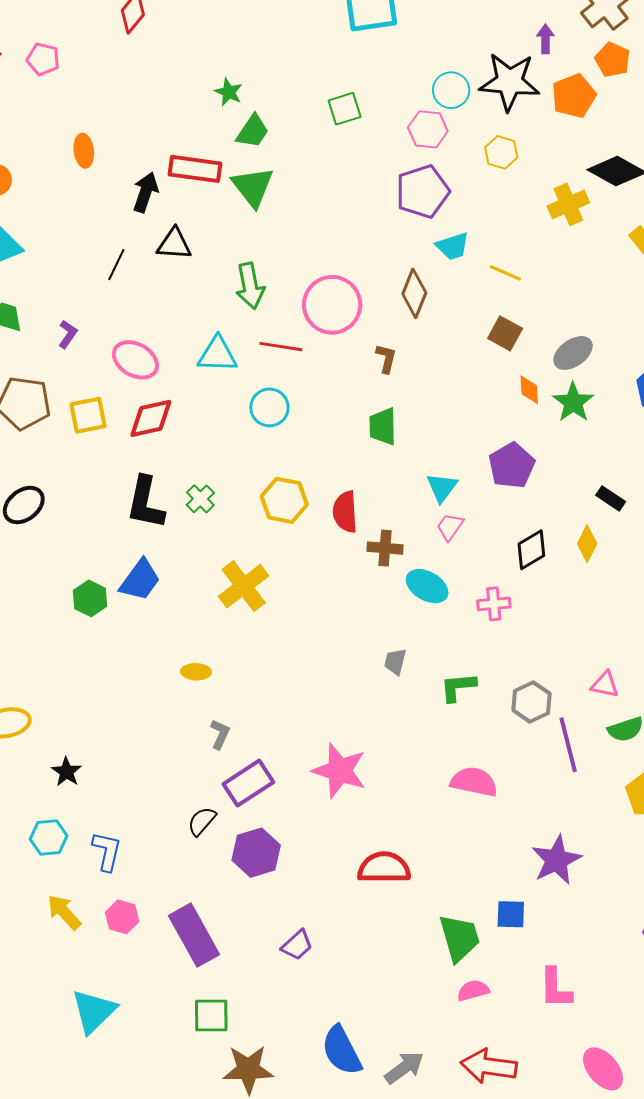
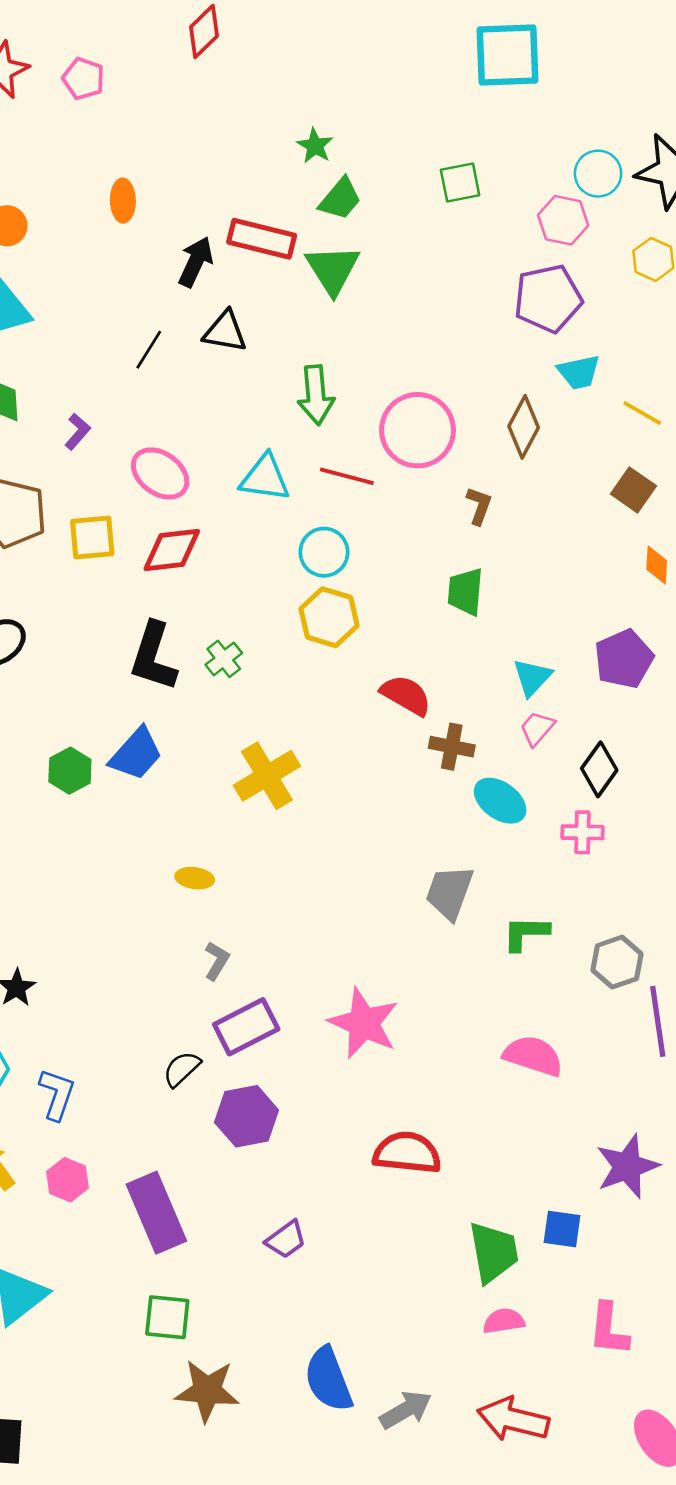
yellow hexagon: (284, 500) -> (329, 617), moved
red semicircle: (345, 512) -> (406, 695), turned 117
black diamond: (531, 550) -> (599, 769), moved, turned -30
gray trapezoid: (395, 662) -> (449, 892), size x1.6

